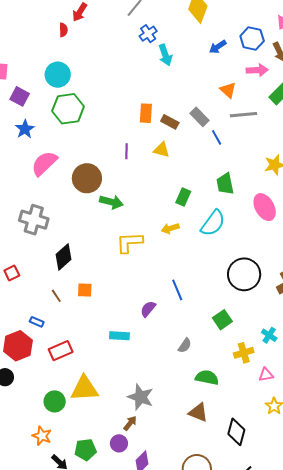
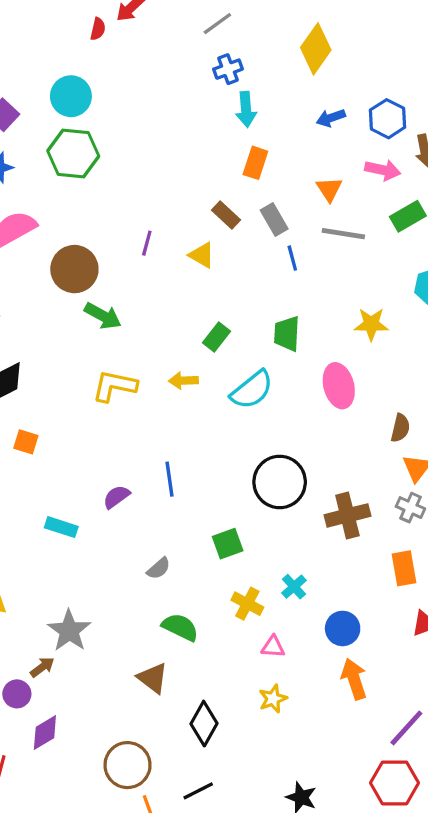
orange rectangle: (146, 113) -> (255, 163), moved
yellow cross: (244, 353) -> (247, 604), turned 30

